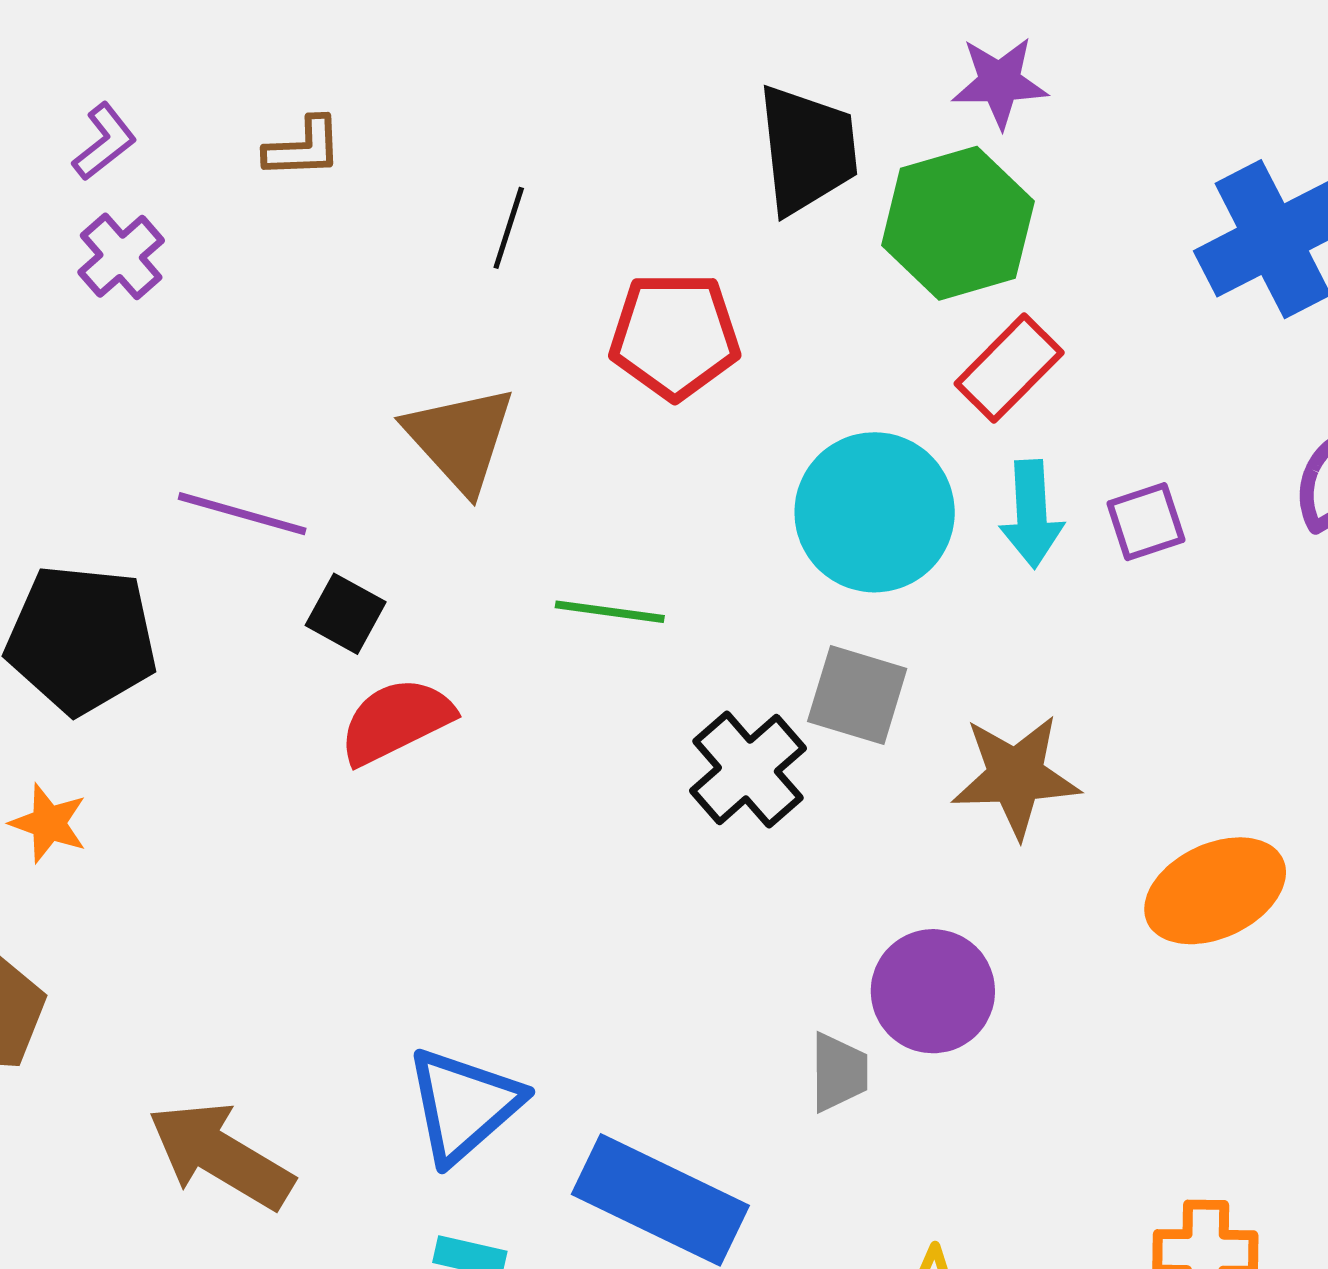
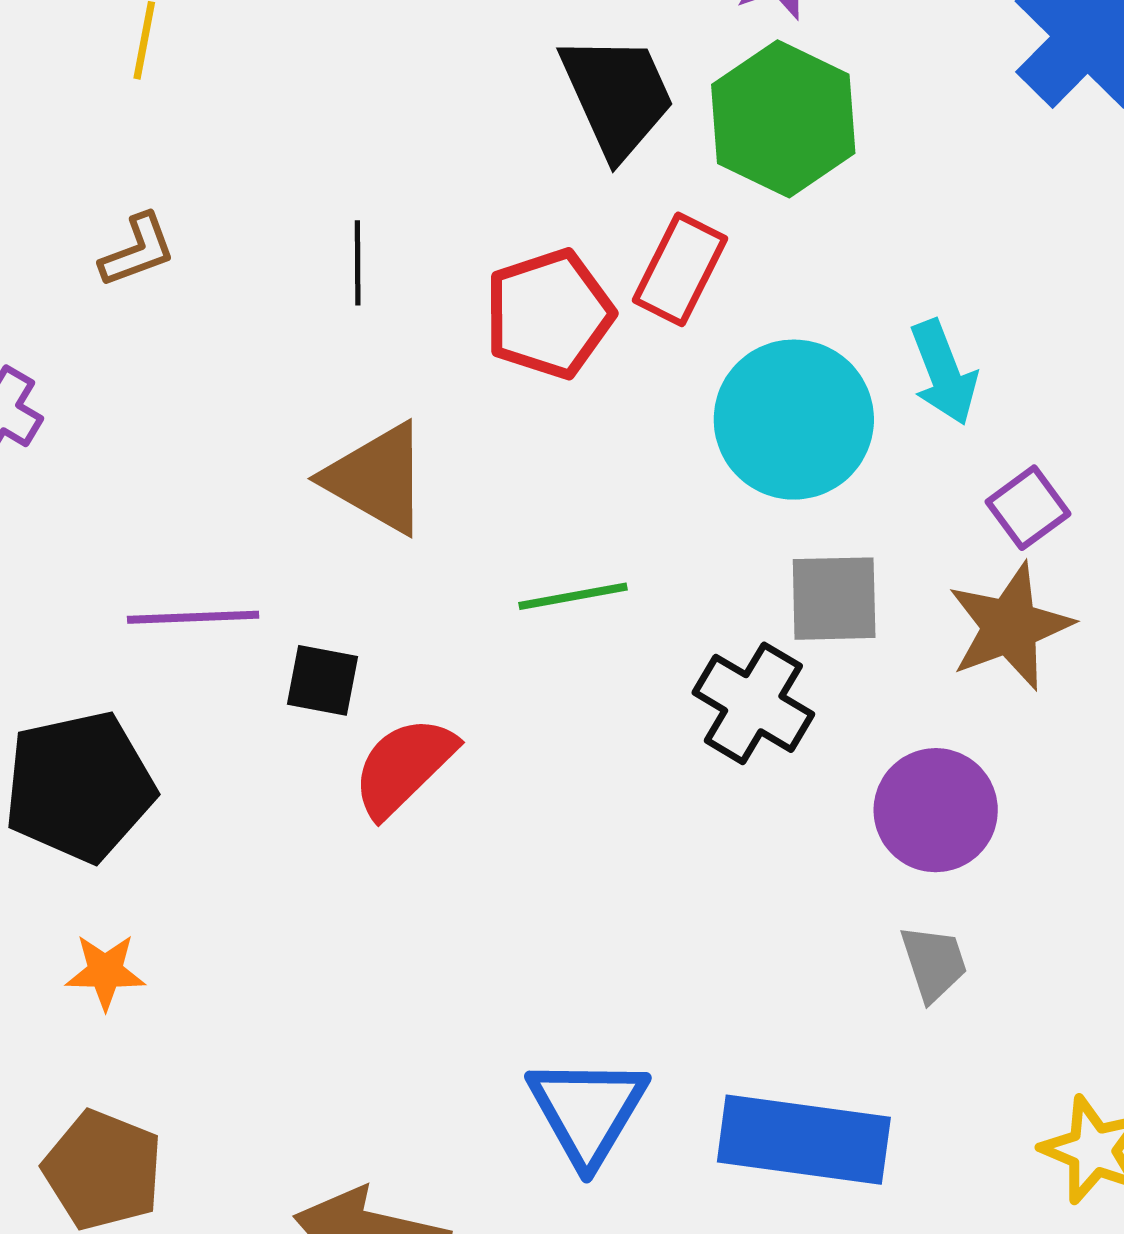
red rectangle: (1009, 368) -> (680, 269), moved
purple square: (1146, 522) -> (1028, 508), moved
purple circle: (933, 991) -> (936, 810), moved

